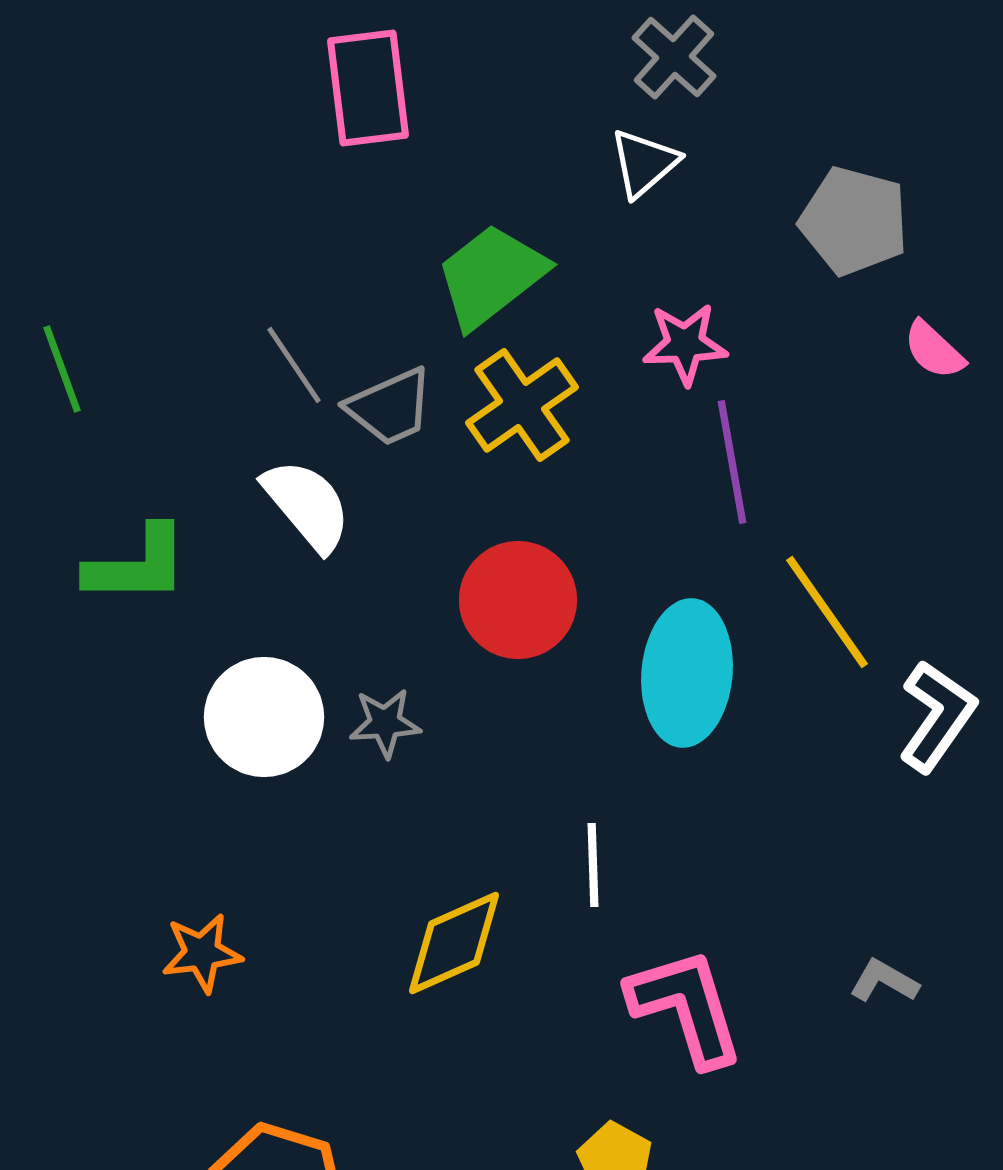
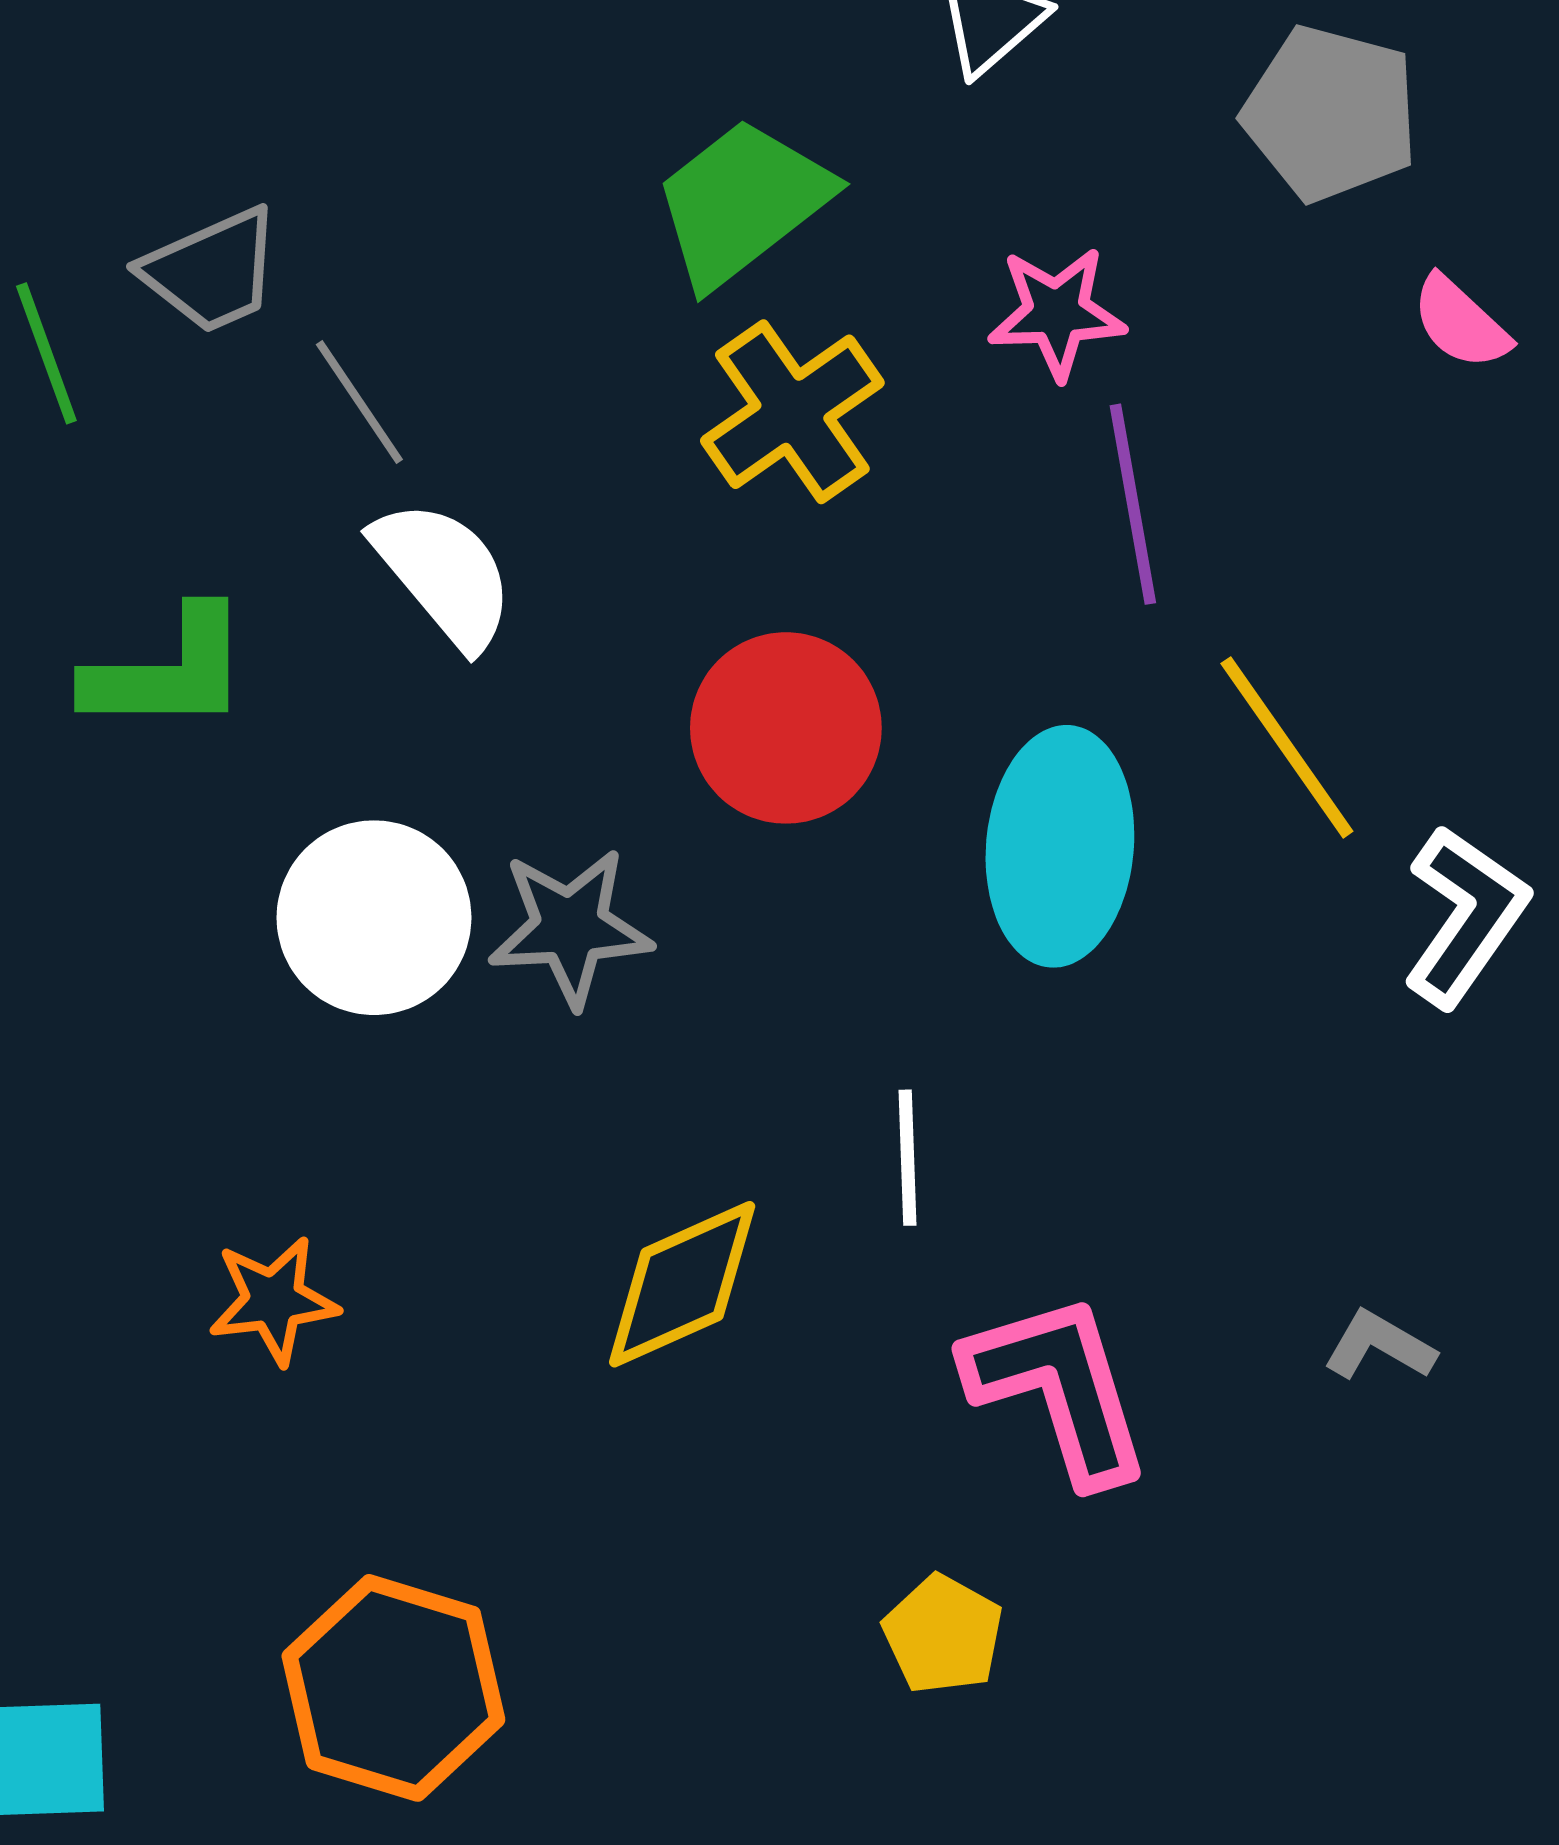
gray line: (294, 365) -> (359, 402), moved
gray trapezoid: (390, 407) -> (212, 271), moved
gray star: (385, 723) -> (570, 927), size x1.4

